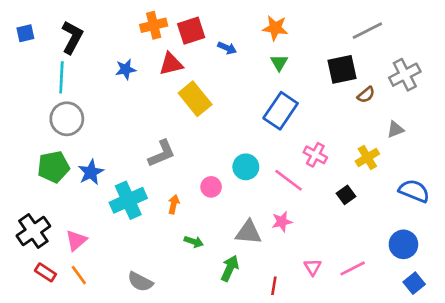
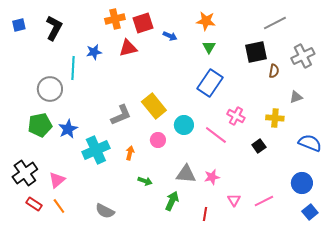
cyan line: (61, 77) -> (73, 68), moved
brown semicircle: (366, 95) -> (274, 71), turned -40
yellow rectangle: (195, 99) -> (154, 106), moved
yellow cross: (367, 158) -> (275, 118), turned 36
pink star: (282, 222) -> (212, 177), moved

